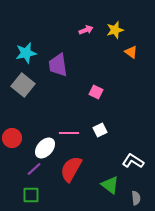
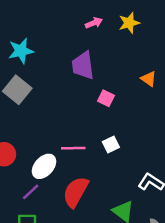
orange triangle: (131, 52) -> (149, 79), moved
purple trapezoid: (58, 65) -> (83, 65), moved

